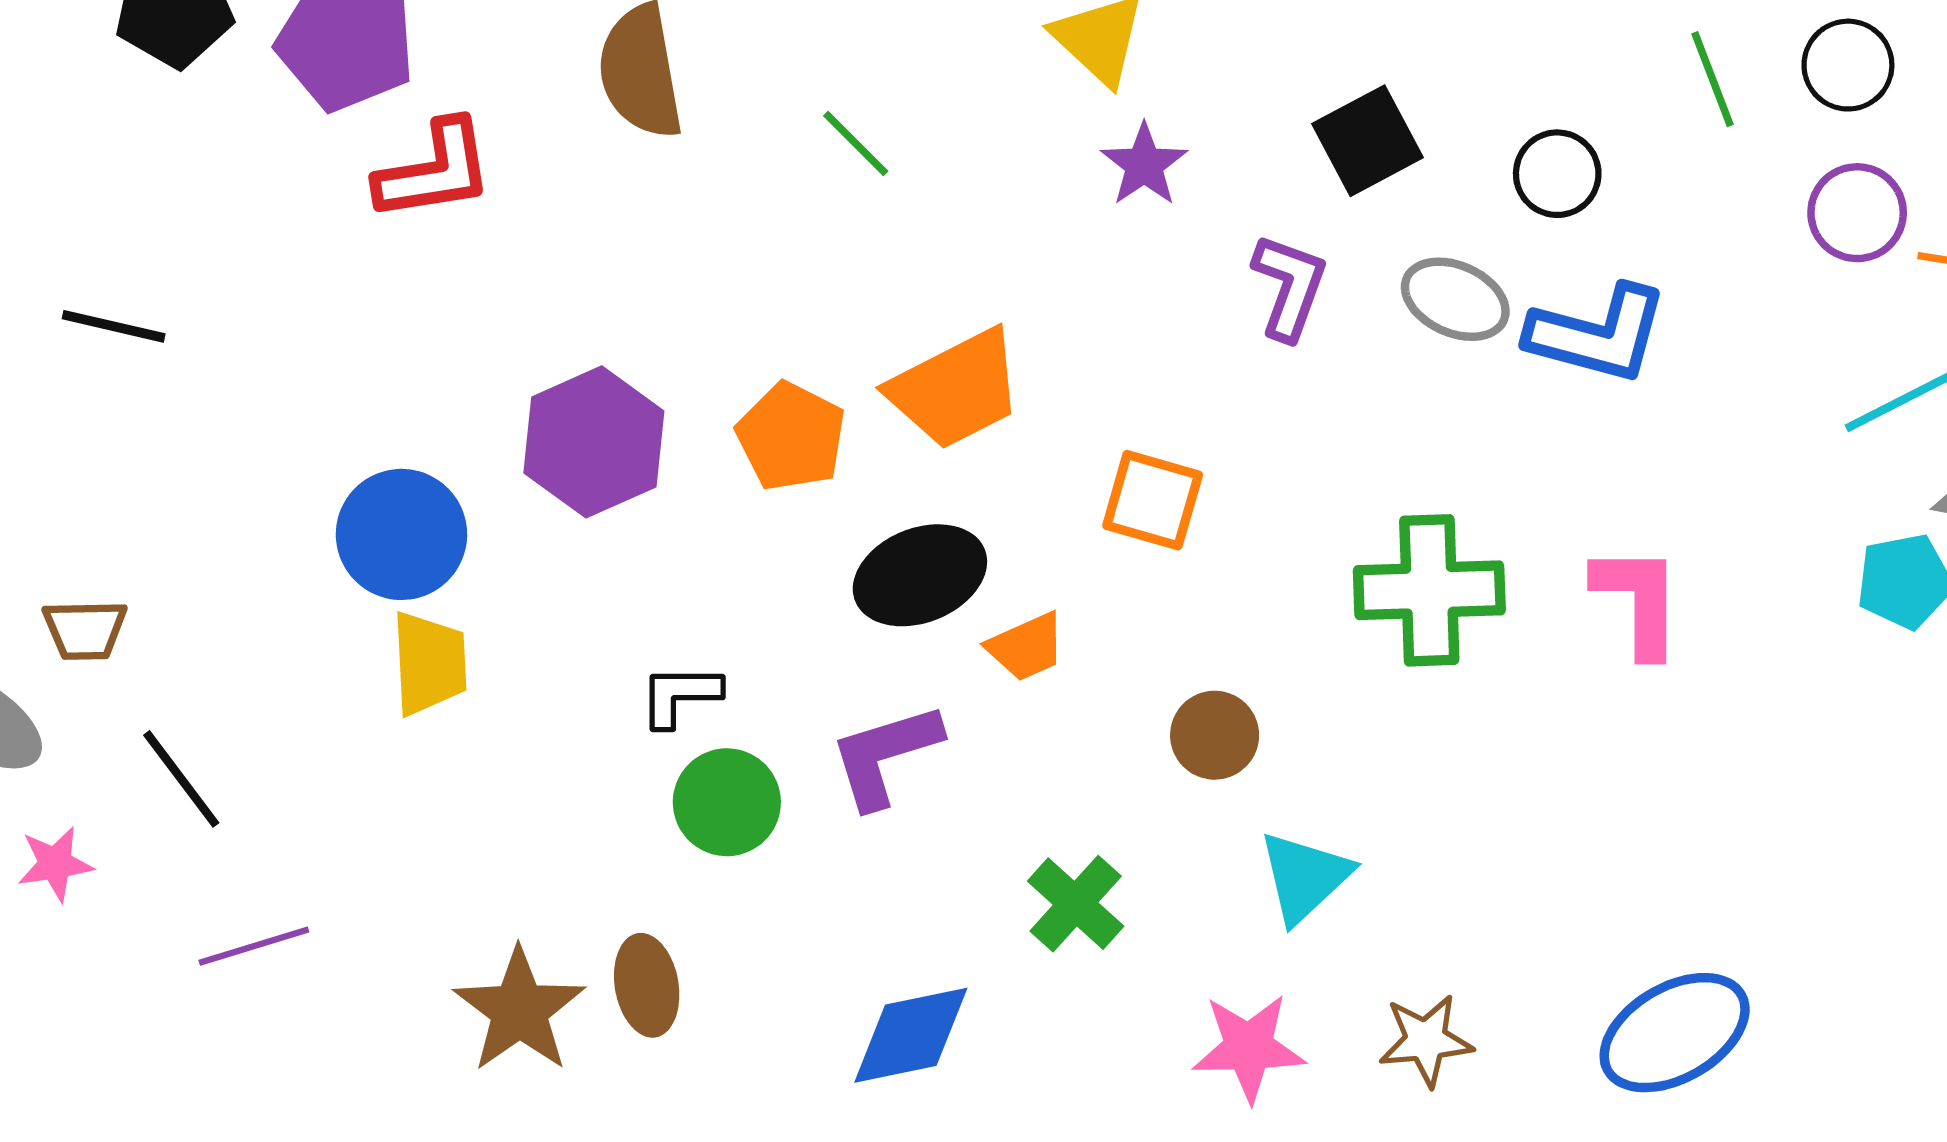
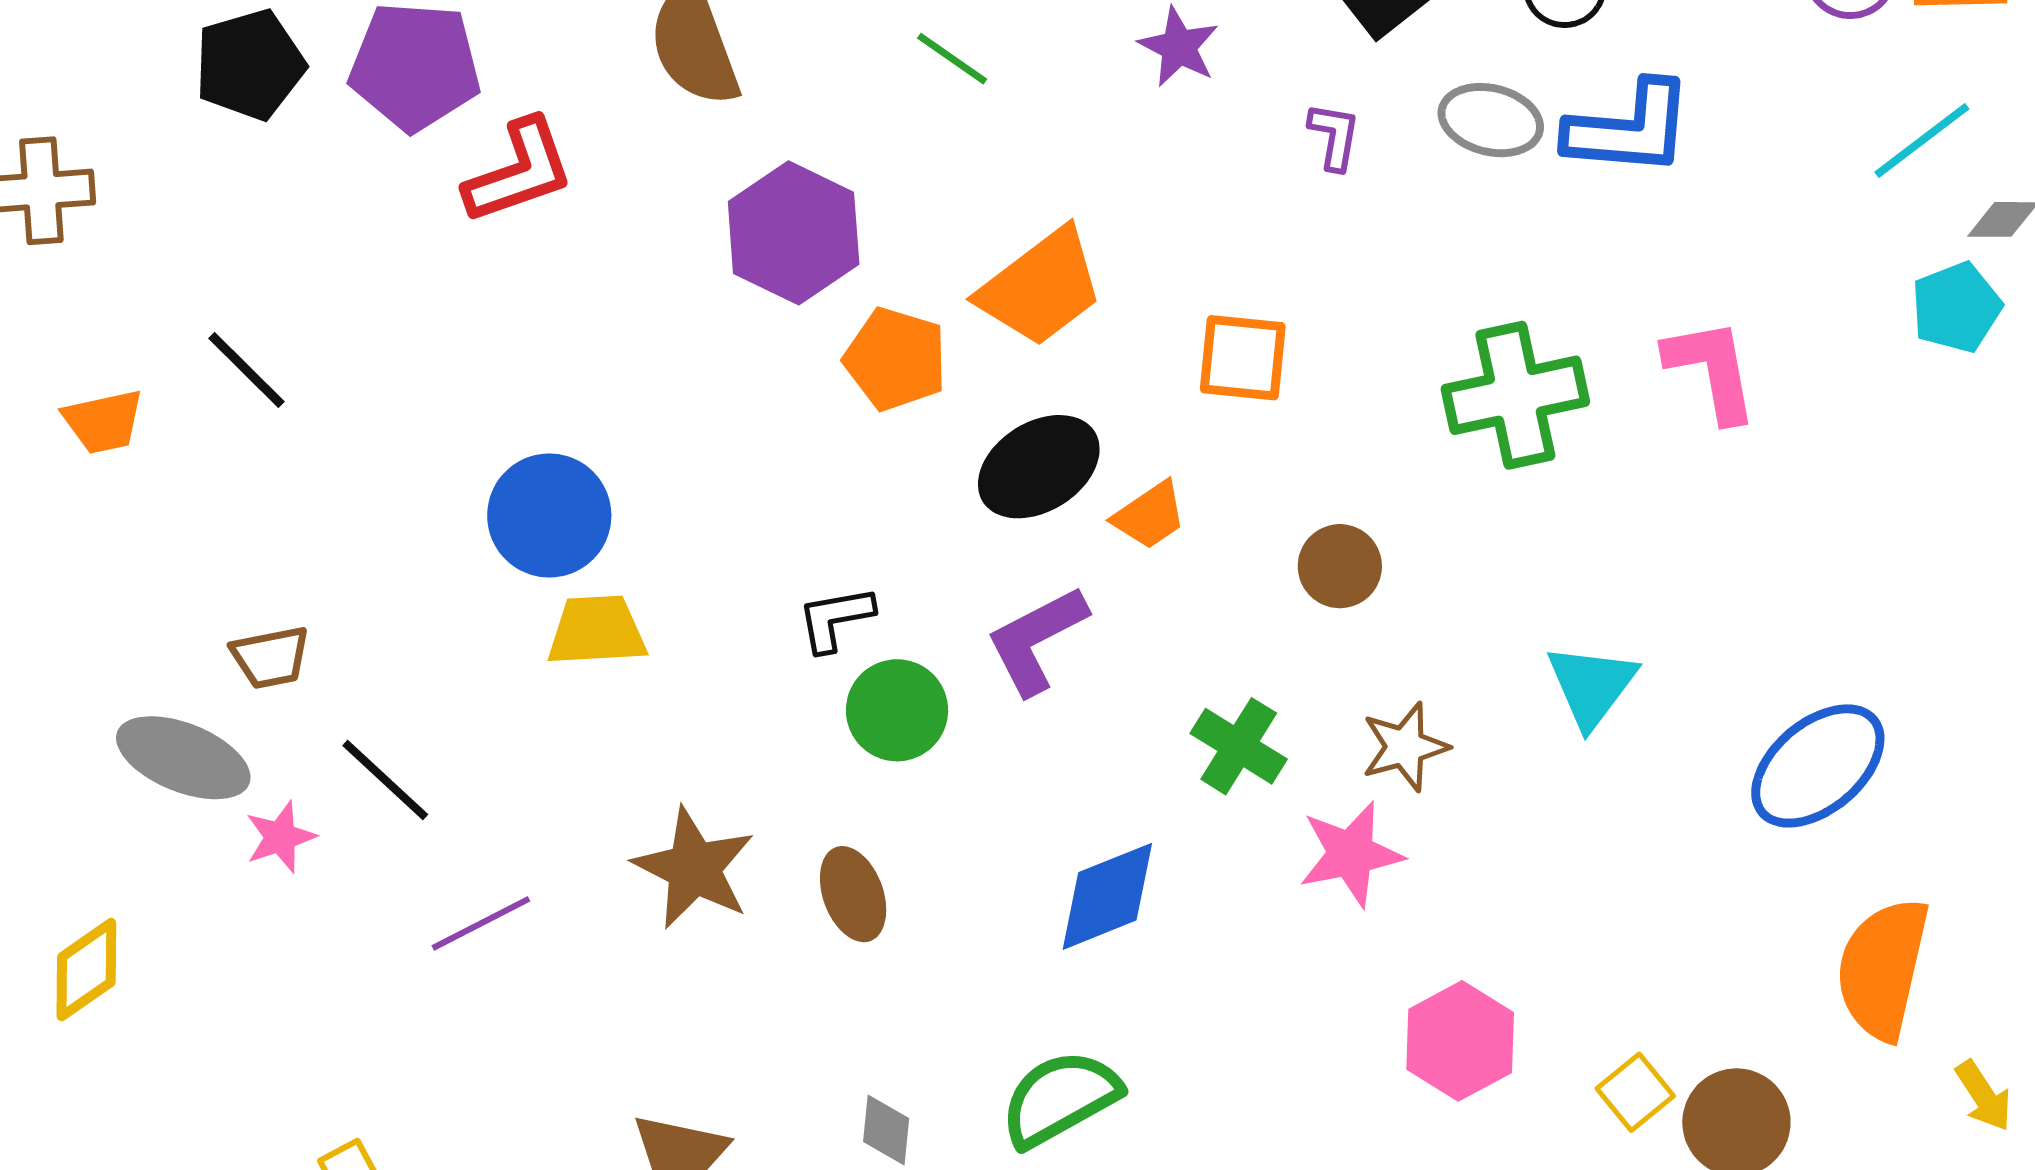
green line: (856, 143) -> (952, 59), moved
purple L-shape: (1289, 287) -> (1334, 136), size x0.7
black line: (114, 326) -> (246, 370), turned 42
purple hexagon: (594, 442) -> (794, 233), moved
yellow trapezoid: (429, 663) -> (597, 631), turned -80
pink star: (55, 864) -> (280, 837), moved
cyan triangle: (1305, 877) -> (1592, 686), moved
brown star: (519, 1010) -> (694, 868), moved
brown star: (1426, 1040) -> (1405, 747), moved
pink star: (1249, 1047) -> (1351, 854), moved

